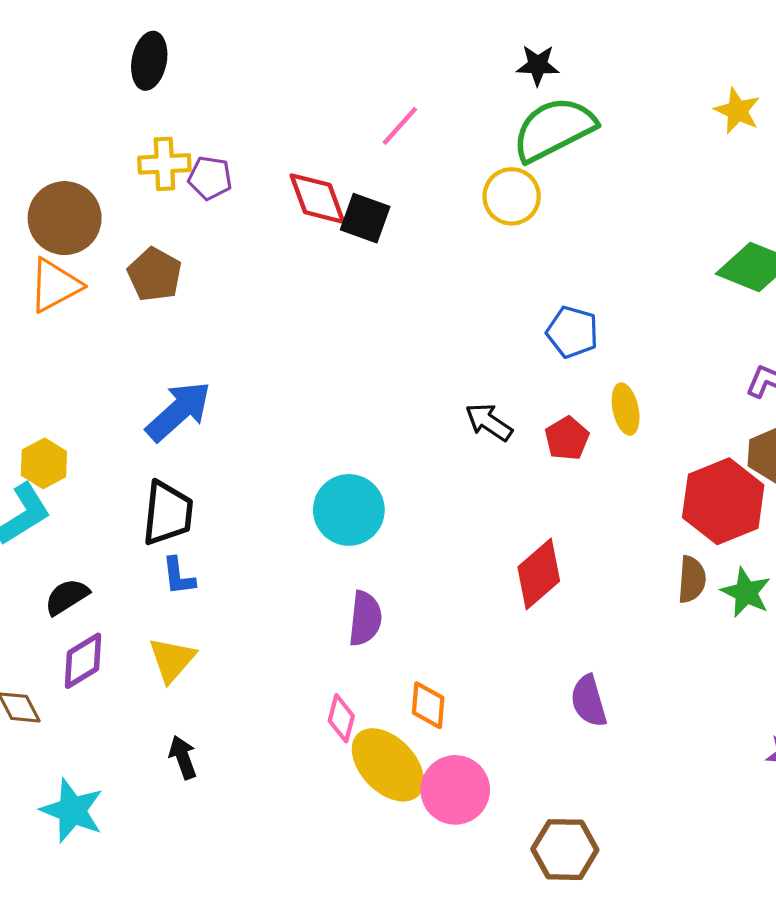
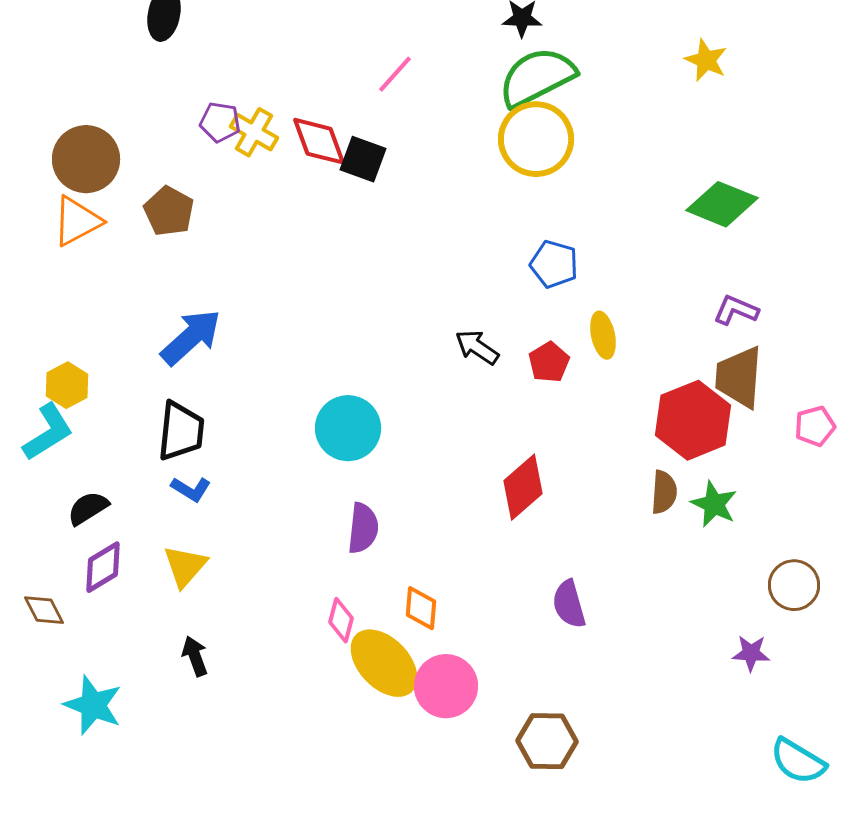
yellow cross: (164, 164) -> (254, 132), moved, turned 33
yellow circle: (512, 196) -> (536, 139), moved, size x1.4
blue L-shape: (179, 576) -> (191, 489), turned -51

